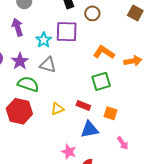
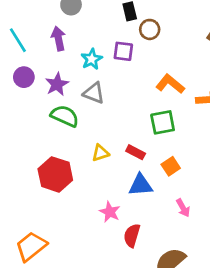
brown circle: (92, 13) -> (150, 29), moved
purple square: (67, 32) -> (123, 51), size x0.7
red hexagon: (19, 111) -> (55, 174), moved
orange square: (110, 113) -> (171, 166), turned 32

